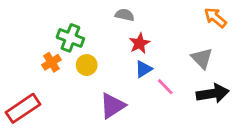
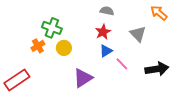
gray semicircle: (125, 15) -> (107, 11), moved
gray triangle: (202, 58) -> (138, 34), moved

